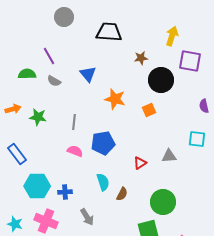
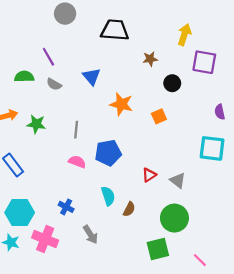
black circle: (161, 80) -> (172, 83), size x0.6
cyan square: (197, 139) -> (212, 148), size x1.4
gray triangle: (169, 156) -> (178, 180), moved, turned 42
cyan hexagon: (37, 186) -> (20, 213), moved
blue cross: (65, 192) -> (66, 207), turned 32

